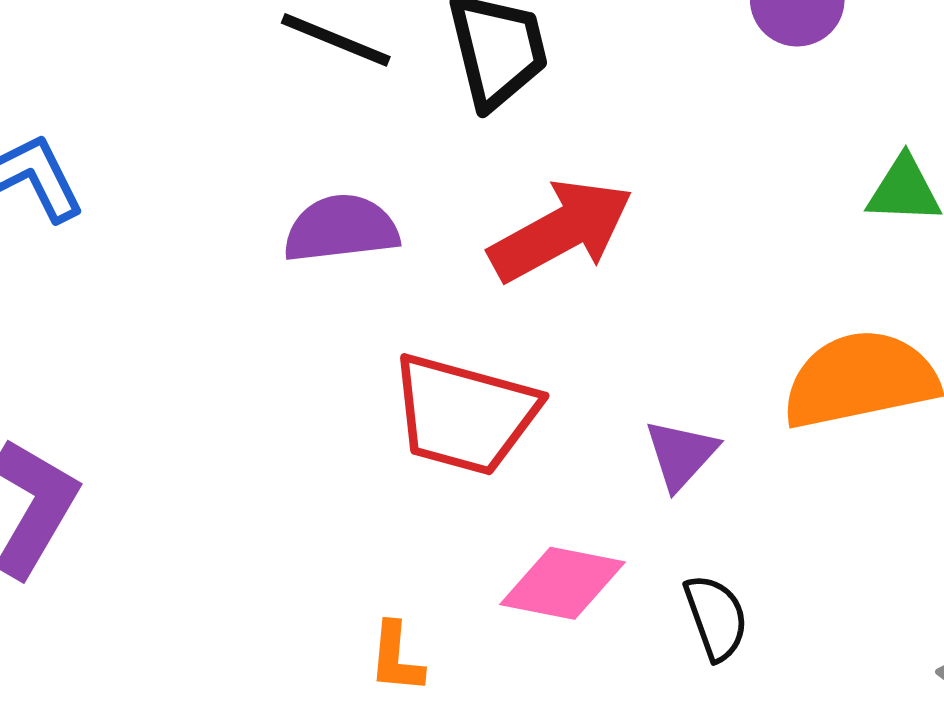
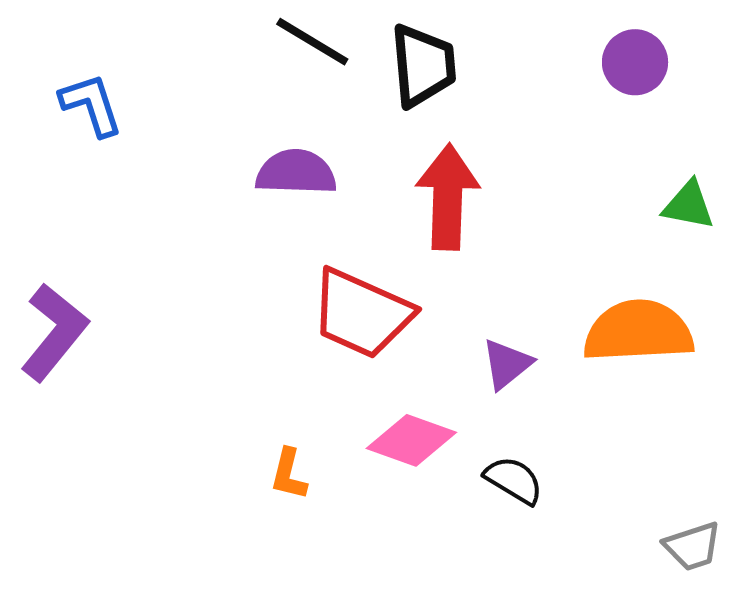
red arrow: (561, 231) -> (448, 197), turned -68
black semicircle: (716, 617) -> (514, 480), turned -48

